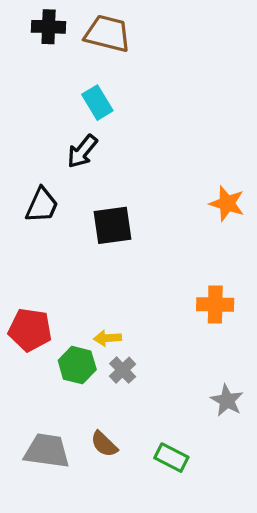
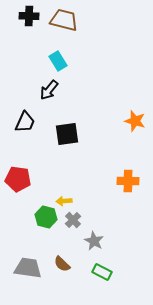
red pentagon: (30, 330) -> (18, 179), moved
gray star: (227, 400) -> (94, 241), moved

